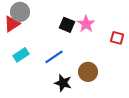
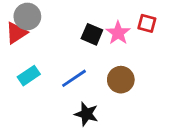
red square: (117, 38) -> (147, 23), moved
brown circle: (88, 72) -> (121, 80), moved

